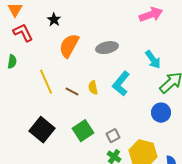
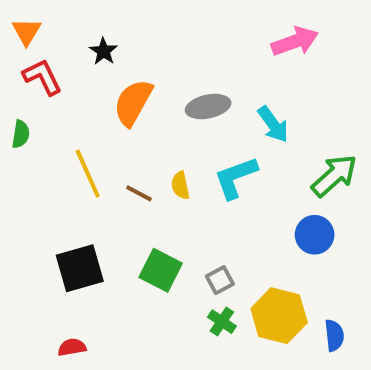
cyan arrow: (153, 60) -> (273, 124), moved
cyan L-shape: (121, 84) -> (236, 178), turned 30
black square: (42, 130) -> (80, 268), turned 35
green square: (83, 131) -> (161, 270), turned -30

